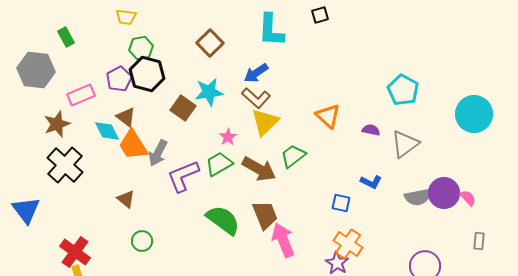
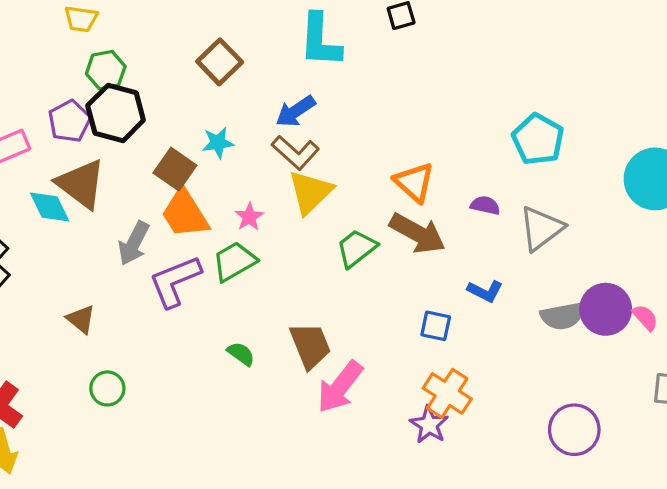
cyan star: (209, 92) -> (218, 143), size x0.7
brown triangle: (126, 117) -> (81, 184), size x1.6
orange trapezoid: (133, 145) -> (185, 214), moved
brown arrow: (259, 169) -> (418, 233), moved
green semicircle: (223, 220) -> (241, 354), size x0.5
pink arrow: (283, 240) -> (340, 387), turned -120

